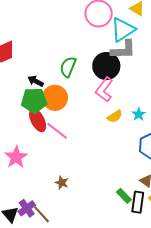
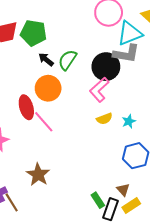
black arrow: (36, 81) -> (46, 59), moved
green pentagon: (34, 100) -> (33, 33), moved
brown star: (62, 183) -> (38, 175), size x1.6

